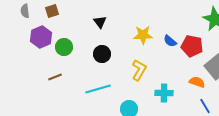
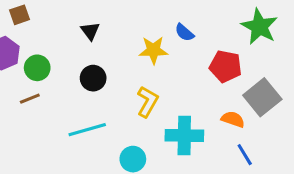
blue semicircle: (170, 41) -> (184, 32), moved
brown line: (55, 77) -> (30, 99), moved
cyan cross: (164, 93) -> (184, 136), size x1.4

